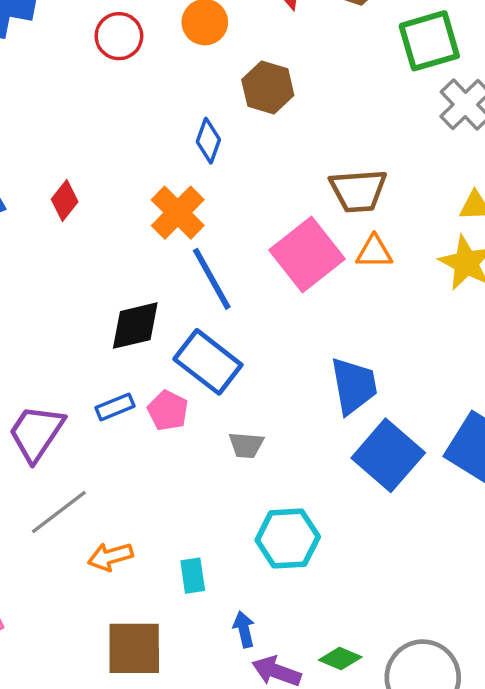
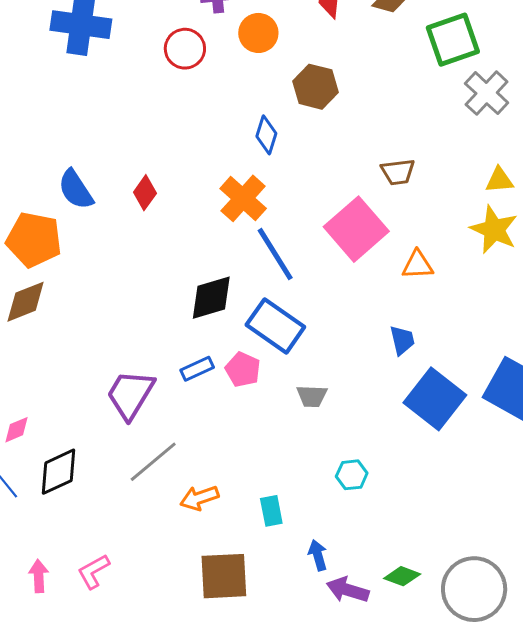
brown trapezoid: (358, 191) -> (398, 172), size x0.7
orange triangle: (374, 252) -> (418, 265), moved
blue trapezoid: (354, 386) -> (402, 340), size x0.6
cyan hexagon: (288, 538) -> (352, 475), size x0.6

